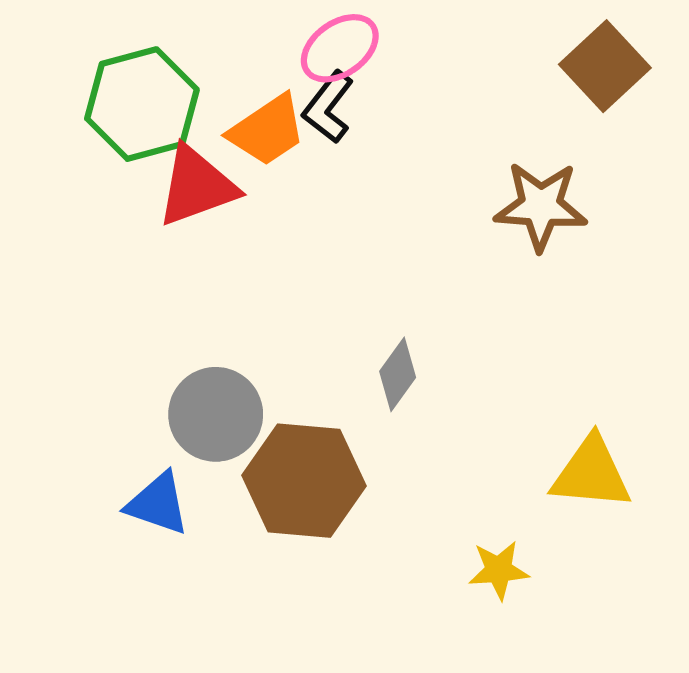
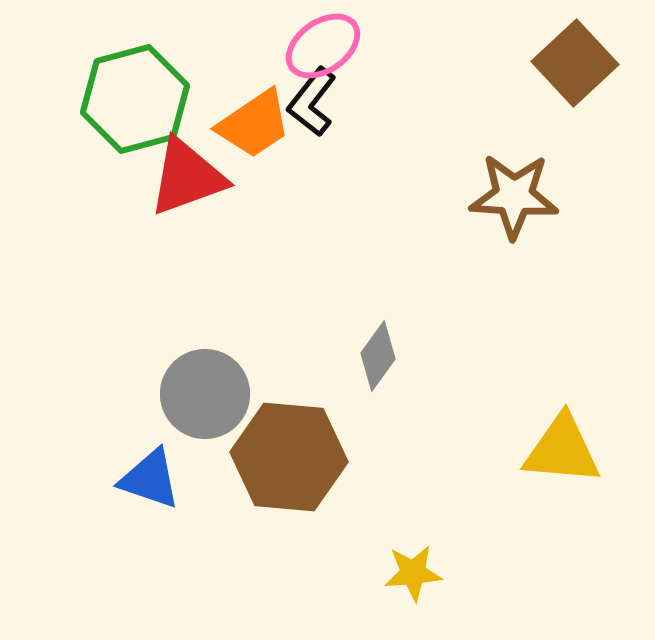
yellow star: (499, 570) -> (413, 573), moved

